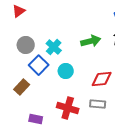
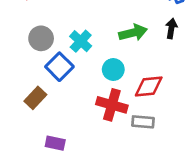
cyan circle: (66, 71) -> (113, 70), moved
red cross: (68, 108) -> (112, 105), moved

